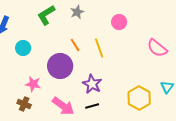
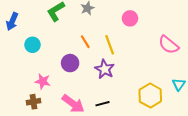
purple circle: (60, 66) -> (70, 63), size x0.7
purple star: (92, 84) -> (105, 69), moved
brown cross: (24, 104) -> (34, 102), turned -32

